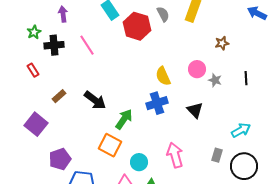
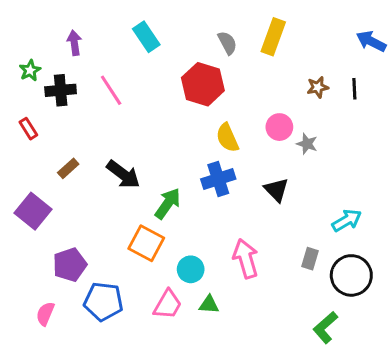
red hexagon: (137, 26) -> (203, 84), moved
black line: (246, 78) -> (354, 89), moved

